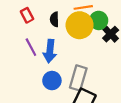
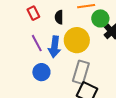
yellow circle: (80, 25) -> (77, 40), moved
blue circle: (52, 81) -> (41, 72), moved

